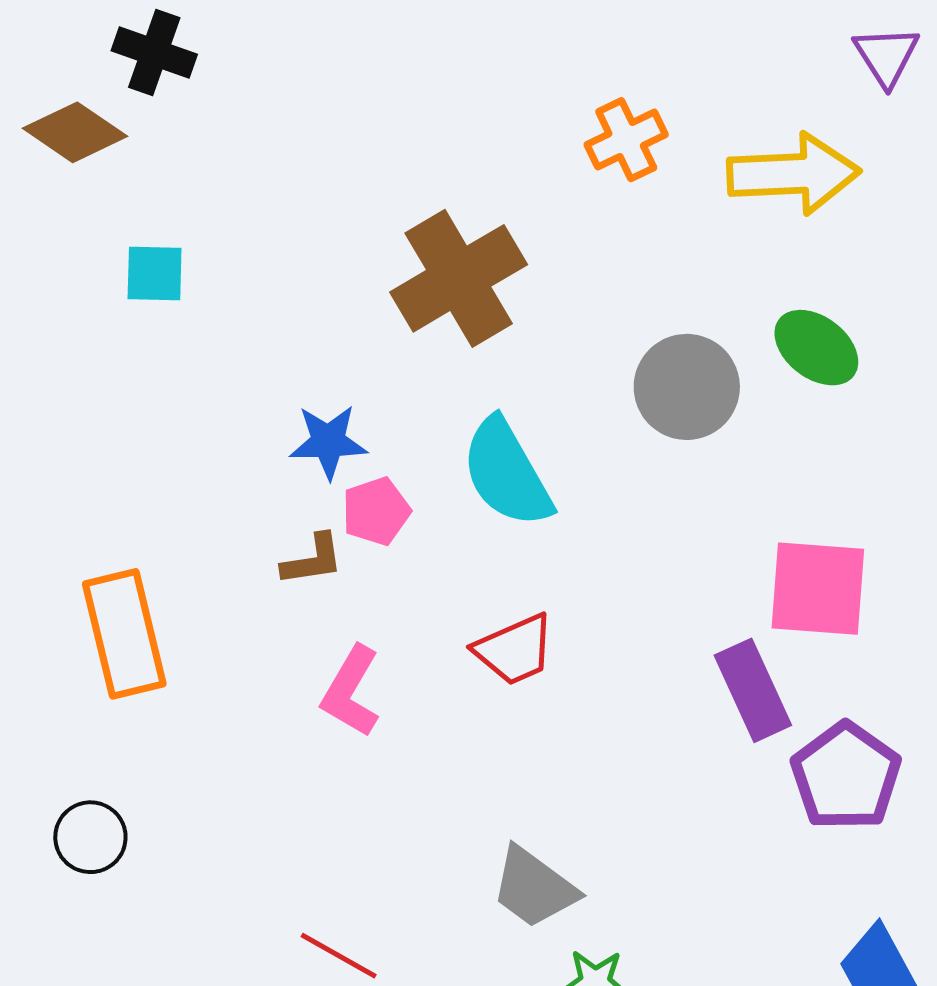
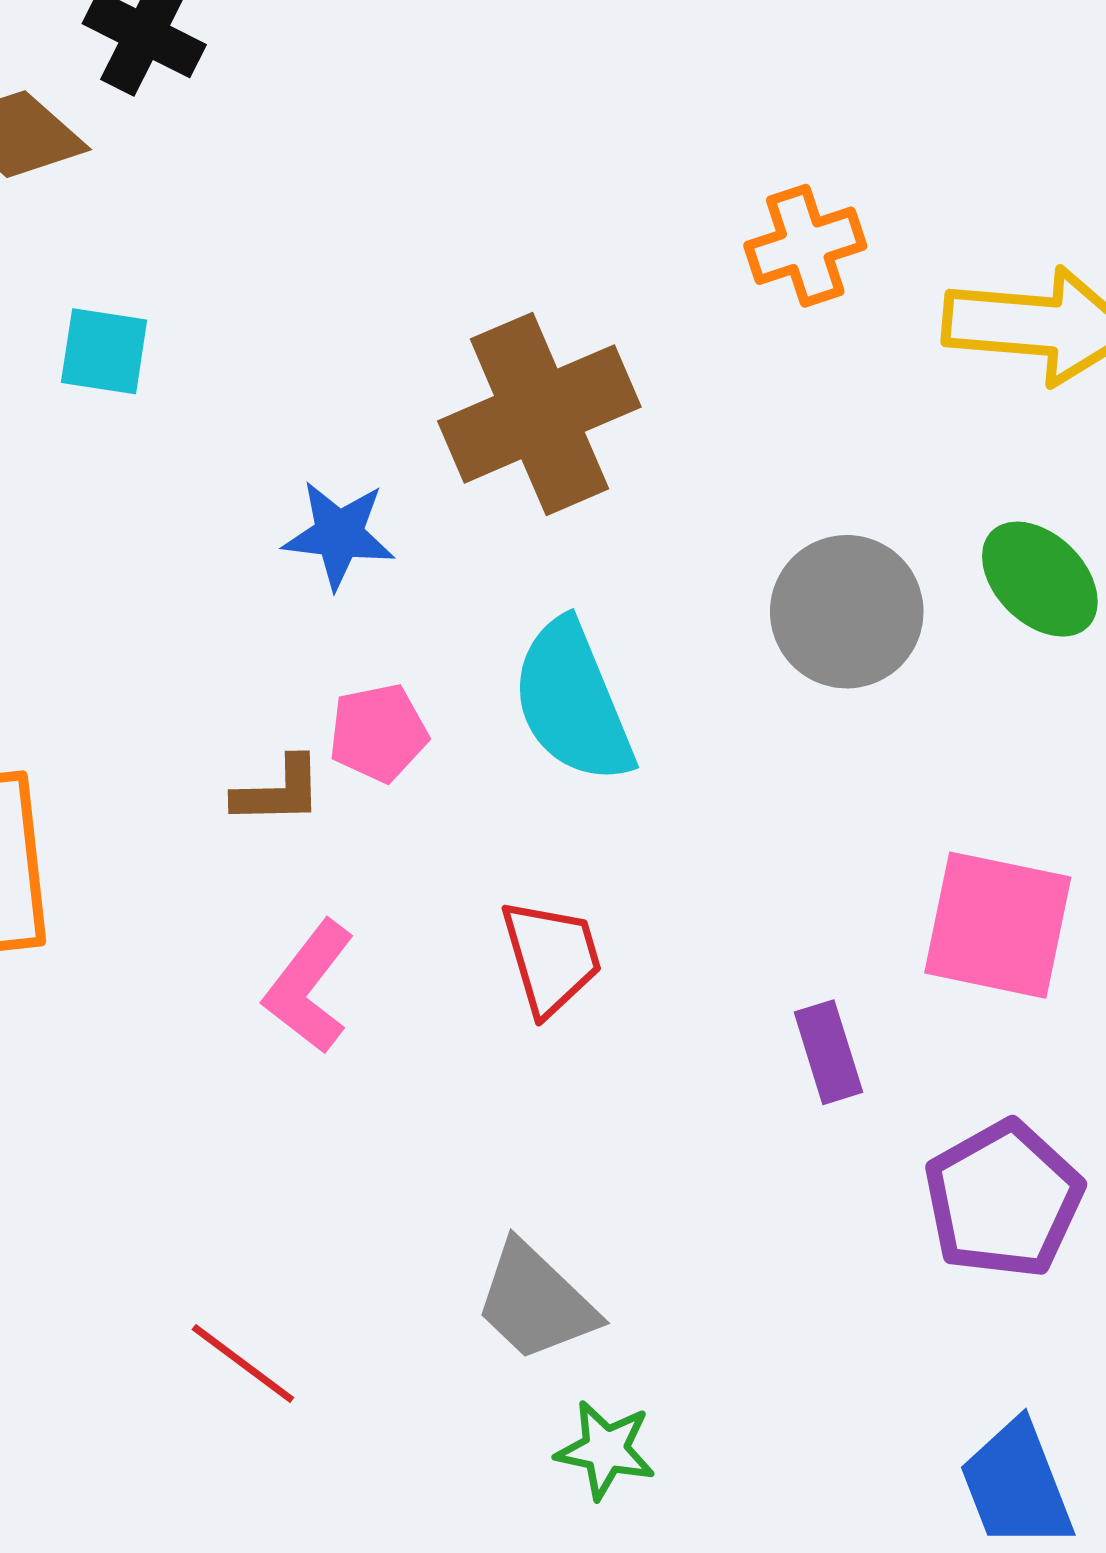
blue star: (328, 442) -> (339, 535), moved
red trapezoid: (515, 650) -> (551, 957), turned -90
purple rectangle: (753, 690) -> (828, 1052), moved, size x0.7

